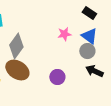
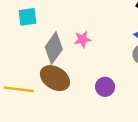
pink star: (64, 34) -> (82, 39), moved

